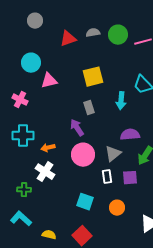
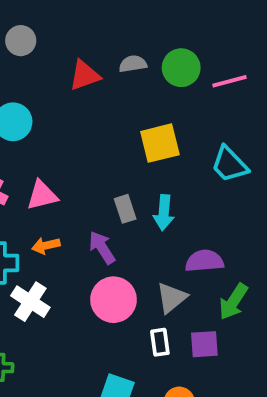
yellow square: (93, 77) -> (160, 143), moved
pink triangle: (49, 81) -> (42, 195), moved
cyan arrow: (121, 101) -> (164, 213), moved
orange arrow: (48, 148) -> (46, 246), moved
white cross: (45, 172) -> (30, 302), moved

